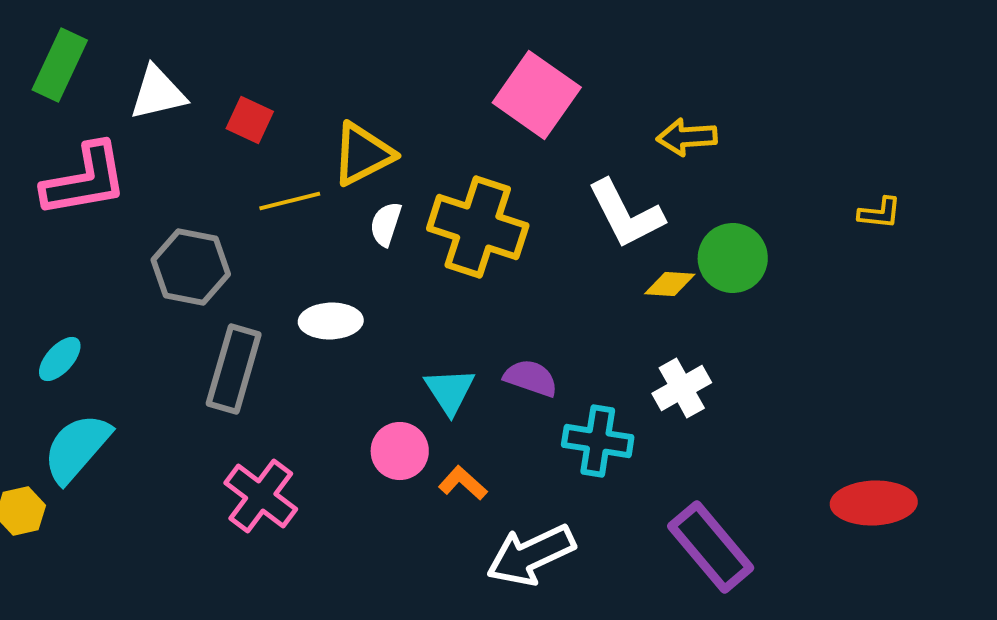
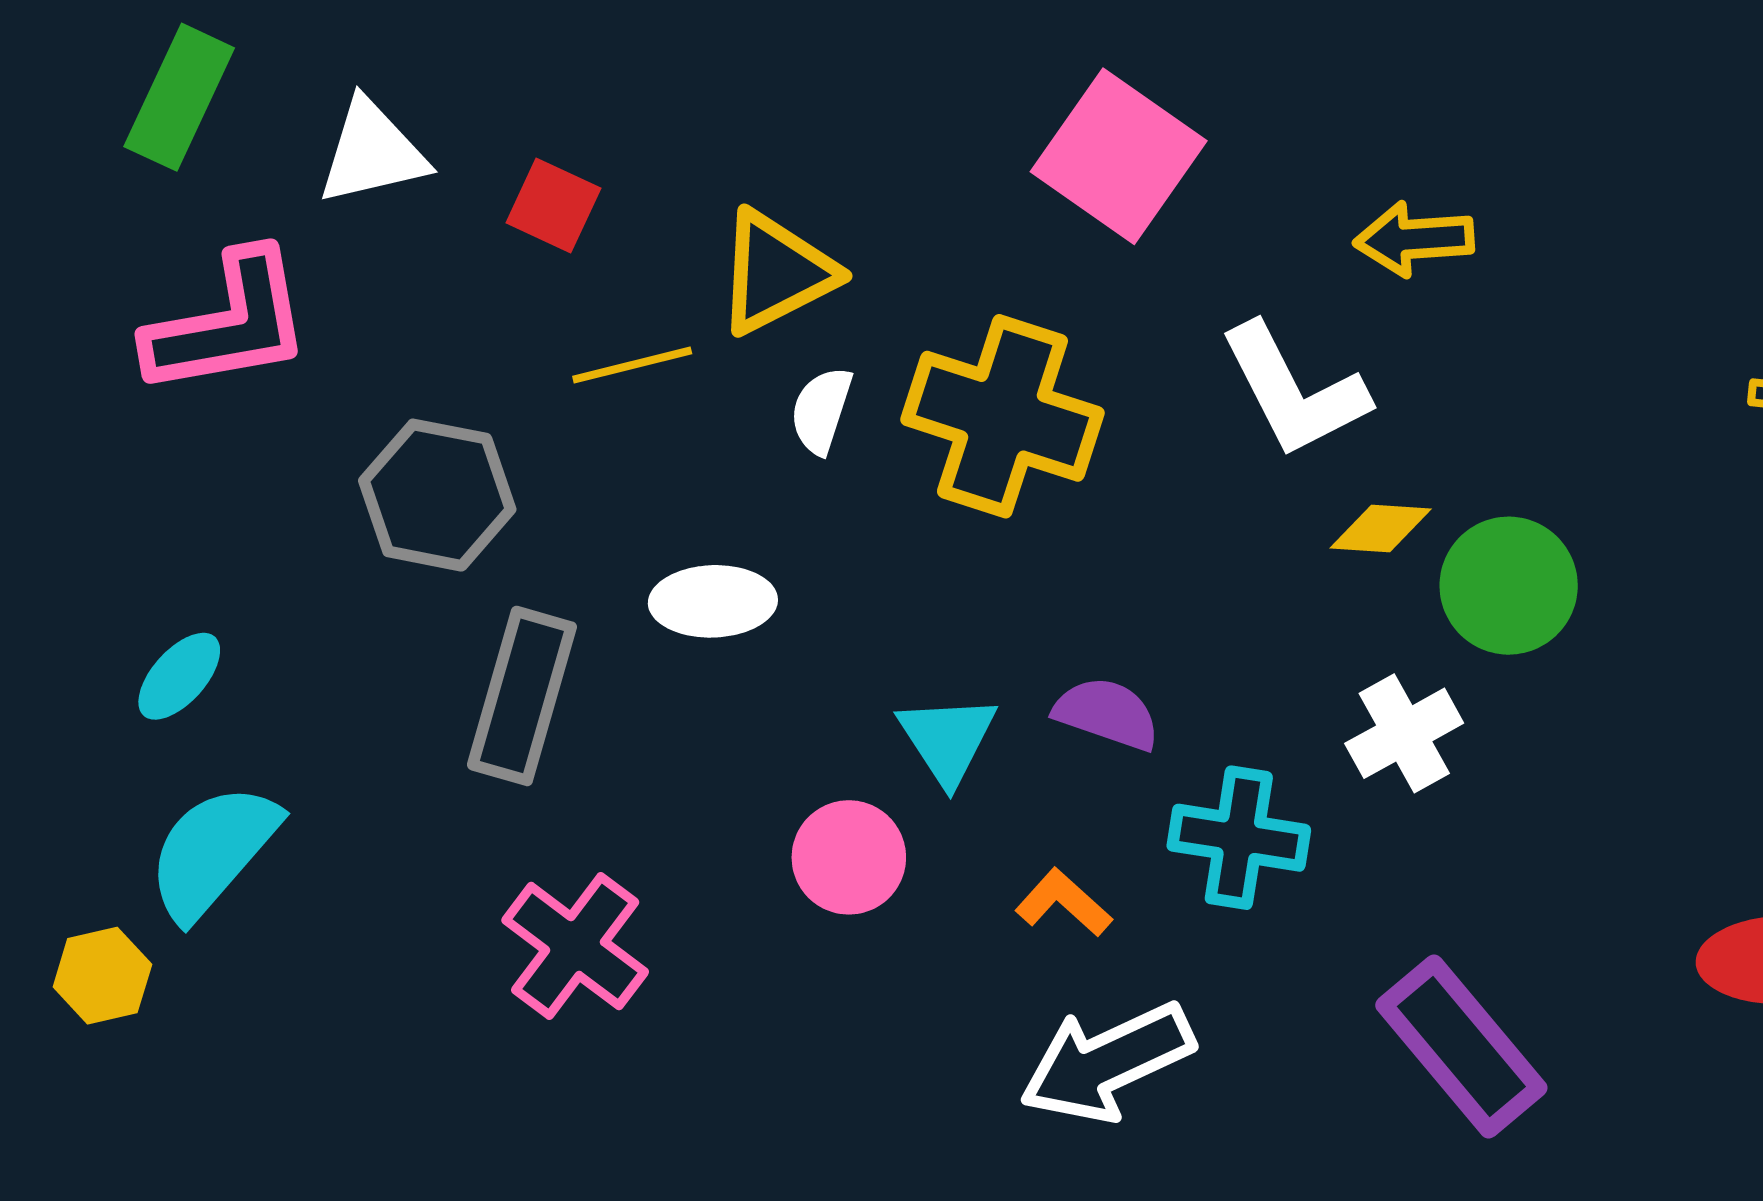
green circle: (733, 258) -> (1509, 586), moved
orange L-shape: (463, 483) -> (1064, 903), moved

